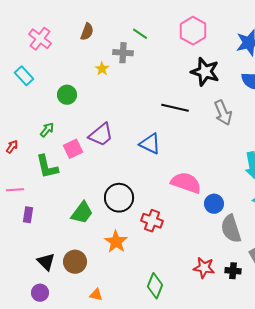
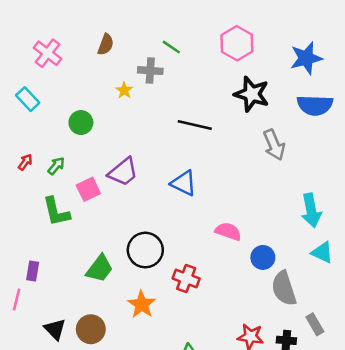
black line: (175, 108) -> (195, 125), moved
red arrow: (12, 147) -> (25, 162), moved
pink semicircle: (186, 183) -> (228, 231), size x0.7
pink line: (15, 190) -> (17, 300), moved, turned -72

